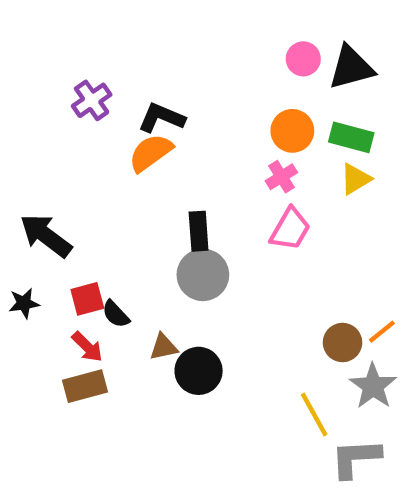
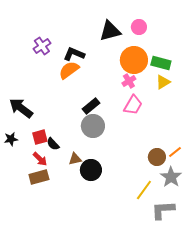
black triangle: (351, 68) -> (110, 31), moved
orange circle: (292, 131) -> (134, 60), size x1.4
black rectangle: (199, 231) -> (91, 106), turned 54
yellow line: (314, 414) -> (144, 190), turned 65

